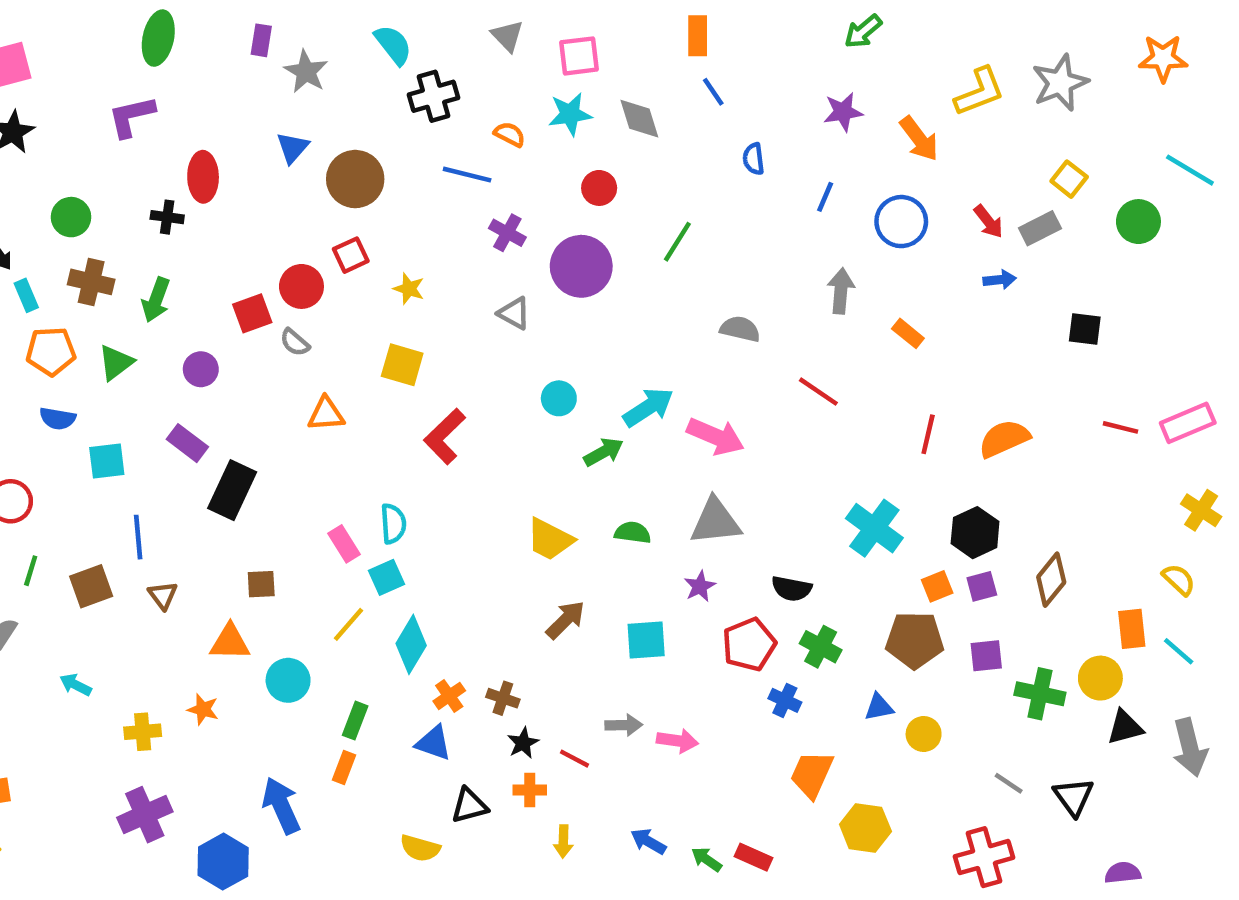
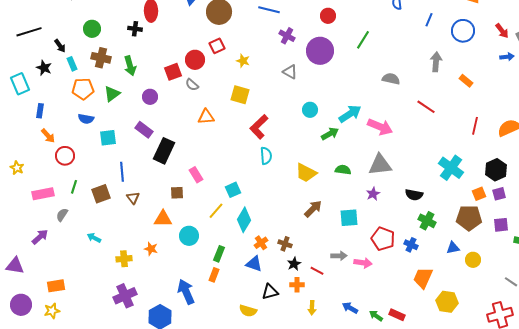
green arrow: (156, 300) -> (130, 66), turned -36
cyan semicircle: (393, 524) -> (266, 156), moved
pink rectangle: (344, 544) -> (196, 175), moved
red pentagon: (749, 644) -> (383, 239), moved, turned -30

